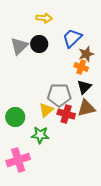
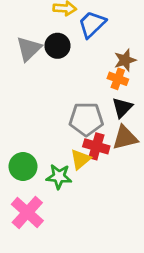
blue trapezoid: (72, 38) -> (92, 24), moved
yellow triangle: (46, 110) -> (80, 159), moved
green circle: (15, 117) -> (23, 166), moved
pink cross: (18, 160) -> (27, 212), turned -30

